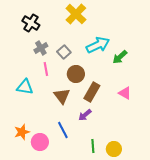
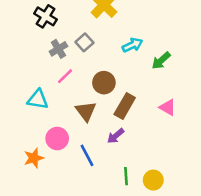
cyan arrow: (98, 45) -> (132, 45), size x0.7
gray square: (64, 52) -> (84, 42), moved
pink line: (46, 69) -> (65, 76), turned 56
pink circle: (40, 142) -> (57, 138), moved

